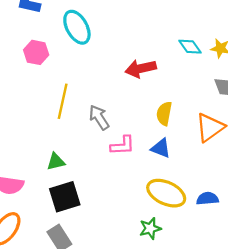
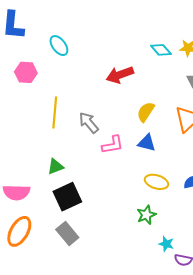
cyan ellipse: (77, 27) -> (59, 46), size x0.7
yellow semicircle: (164, 114) -> (146, 112), turned 30
yellow ellipse: (166, 193) -> (156, 182), size x0.7

